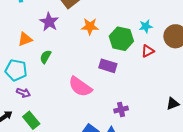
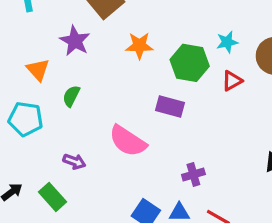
orange triangle: (25, 39) -> (38, 70), turned -49
purple arrow: (23, 93) -> (74, 161), moved

